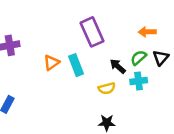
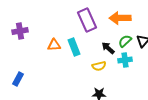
orange arrow: (147, 32) -> (120, 18), moved, size x1.5
orange triangle: (51, 63) -> (54, 45), turned 32

